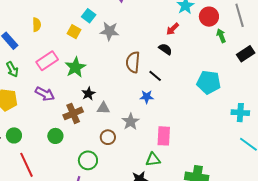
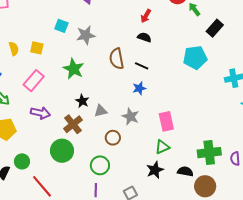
yellow square: (74, 32) -> (37, 48), moved
black rectangle: (246, 54) -> (215, 28), moved
green star: (75, 67) -> (74, 69), moved
green circle: (55, 136) -> (62, 151), size x1.5

